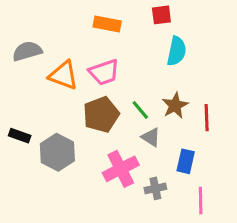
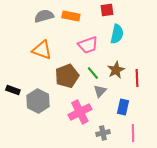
gray semicircle: (27, 51) -> (44, 16), moved
pink trapezoid: (104, 72) -> (88, 45), moved
gray triangle: (151, 137) -> (100, 91), turned 40
gray cross: (155, 188) -> (103, 133), moved

